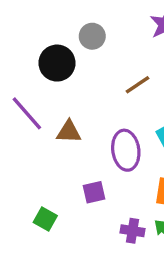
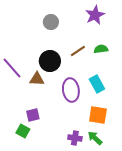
black circle: (57, 63) -> (50, 61), moved
purple square: (94, 192) -> (33, 115), moved

